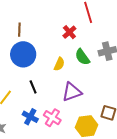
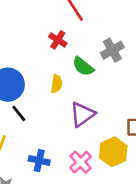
black line: (33, 87) -> (19, 113), moved
pink cross: (52, 118) -> (80, 162), moved, turned 30

